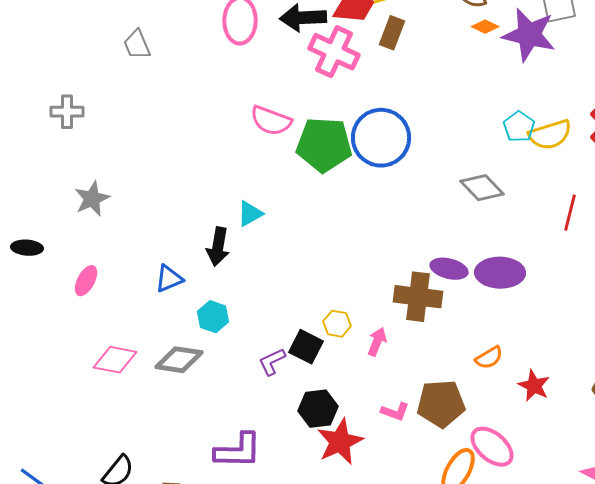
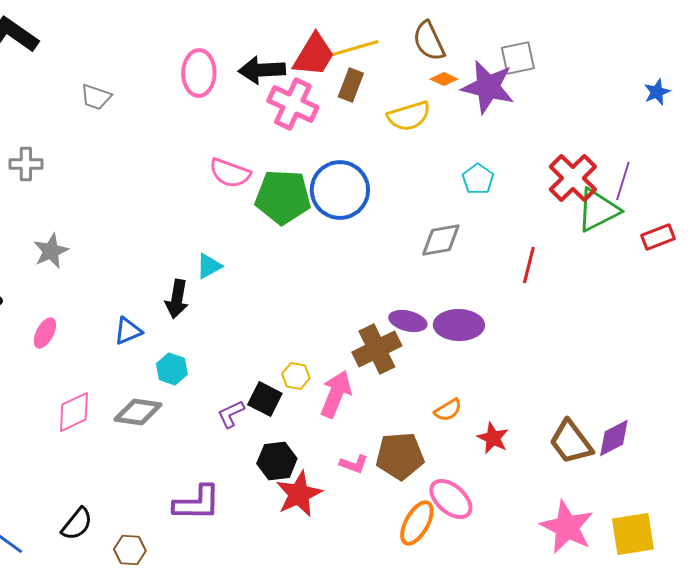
gray trapezoid: (137, 45) -> (96, 97), turned -48
yellow semicircle: (550, 135) -> (409, 116), moved
gray diamond: (482, 188) -> (441, 240), turned -57
brown cross: (418, 297) -> (377, 349), turned -33
pink arrow: (377, 342) -> (336, 394), size x1.6
pink diamond: (115, 360) -> (74, 412), turned -36

